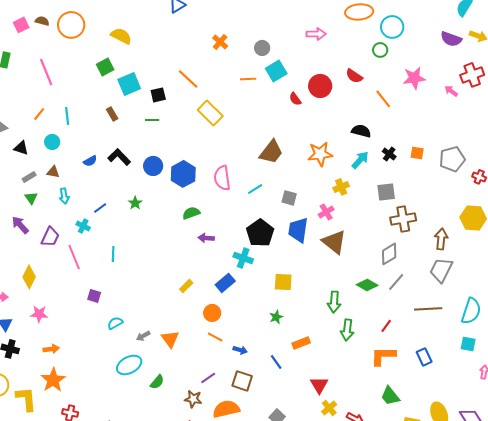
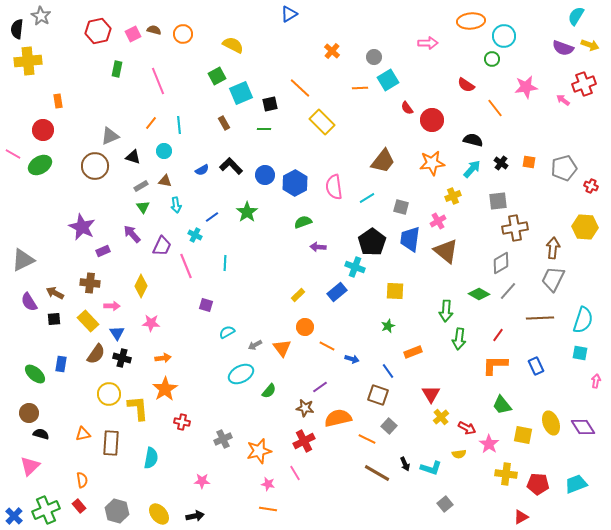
orange circle: (71, 25) -> (183, 34), size x0.7
red circle: (320, 86) -> (432, 120), moved
green star: (135, 203) -> (247, 212), size x1.5
orange circle: (212, 313) -> (305, 327), moved
brown square: (242, 381) -> (378, 395), moved

